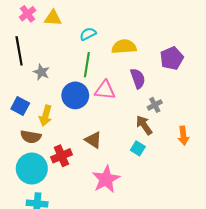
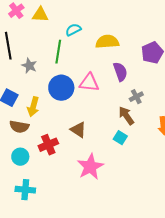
green line: (87, 65) -> (58, 52), moved
cyan circle: (32, 169) -> (20, 157), size x0.6

